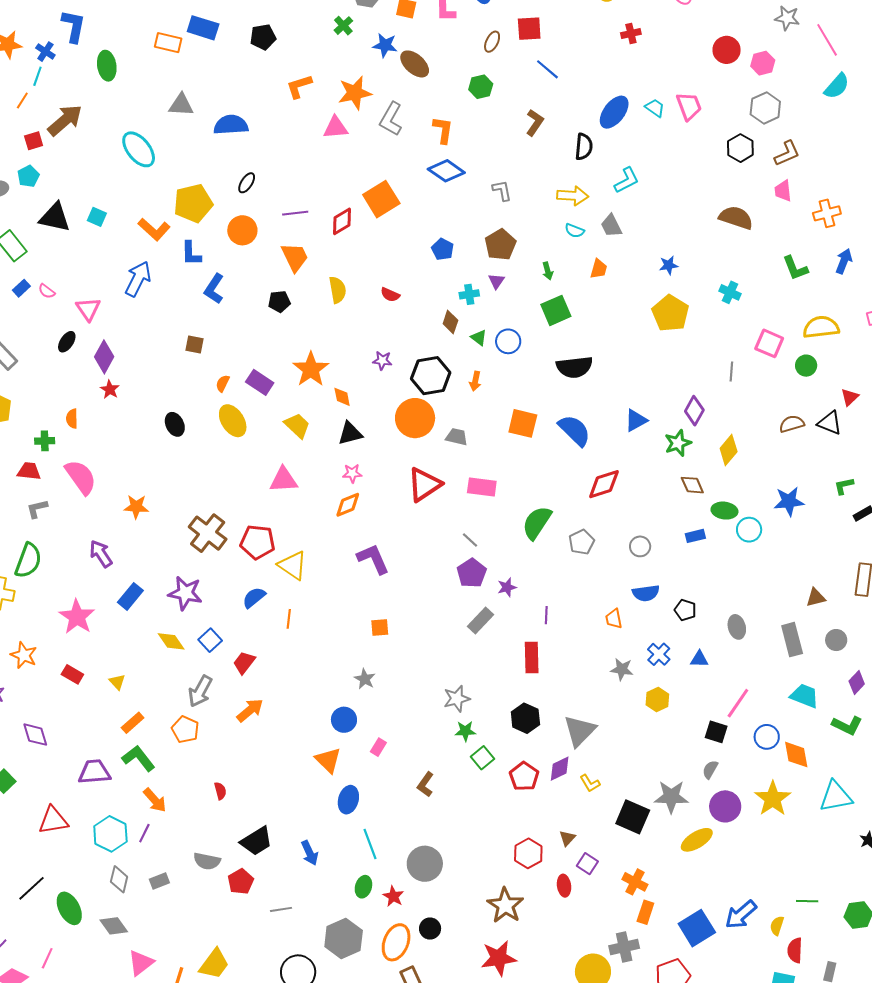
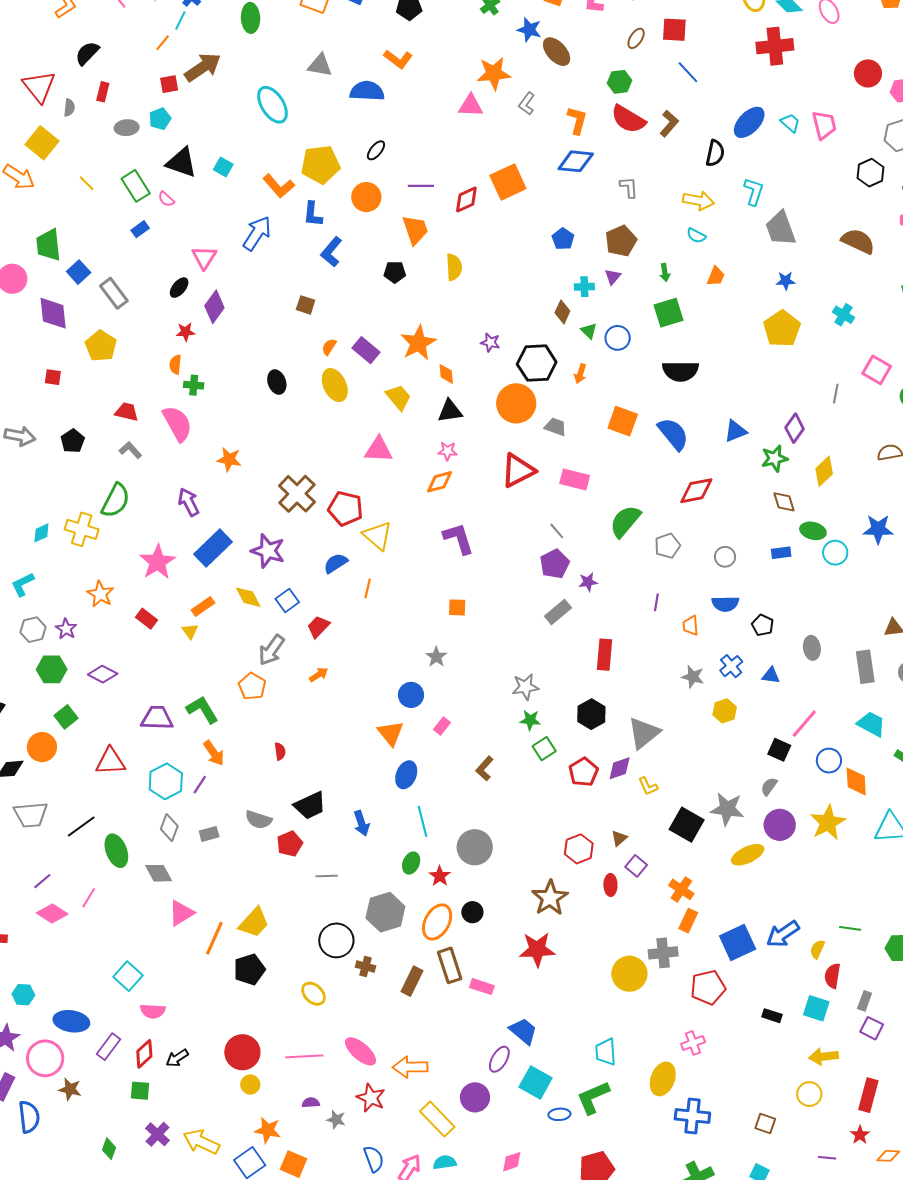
red cross: (631, 34) -> (775, 46), size x1.8
orange L-shape: (299, 86) -> (398, 59), moved, turned -132
gray L-shape: (391, 119) -> (527, 104), size x0.7
blue diamond: (446, 171) -> (576, 161), turned -36
cyan L-shape: (627, 180) -> (754, 192), turned -52
gray trapezoid: (611, 226) -> (780, 229), moved, size x1.5
pink semicircle: (47, 291) -> (166, 199), moved
red semicircle: (390, 295) -> (628, 119), moved, size x1.8
red star: (110, 389) -> (186, 332), moved, turned 30
green cross: (45, 441) -> (194, 385), moved
gray L-shape: (37, 509) -> (130, 450), turned 55
blue rectangle: (130, 596) -> (213, 548), size x1.4
purple line: (546, 615) -> (656, 602), moved
orange arrow: (250, 710) -> (319, 675), size x0.7
orange rectangle: (133, 723) -> (203, 607), moved
purple diamond: (35, 735) -> (103, 674), turned -52

